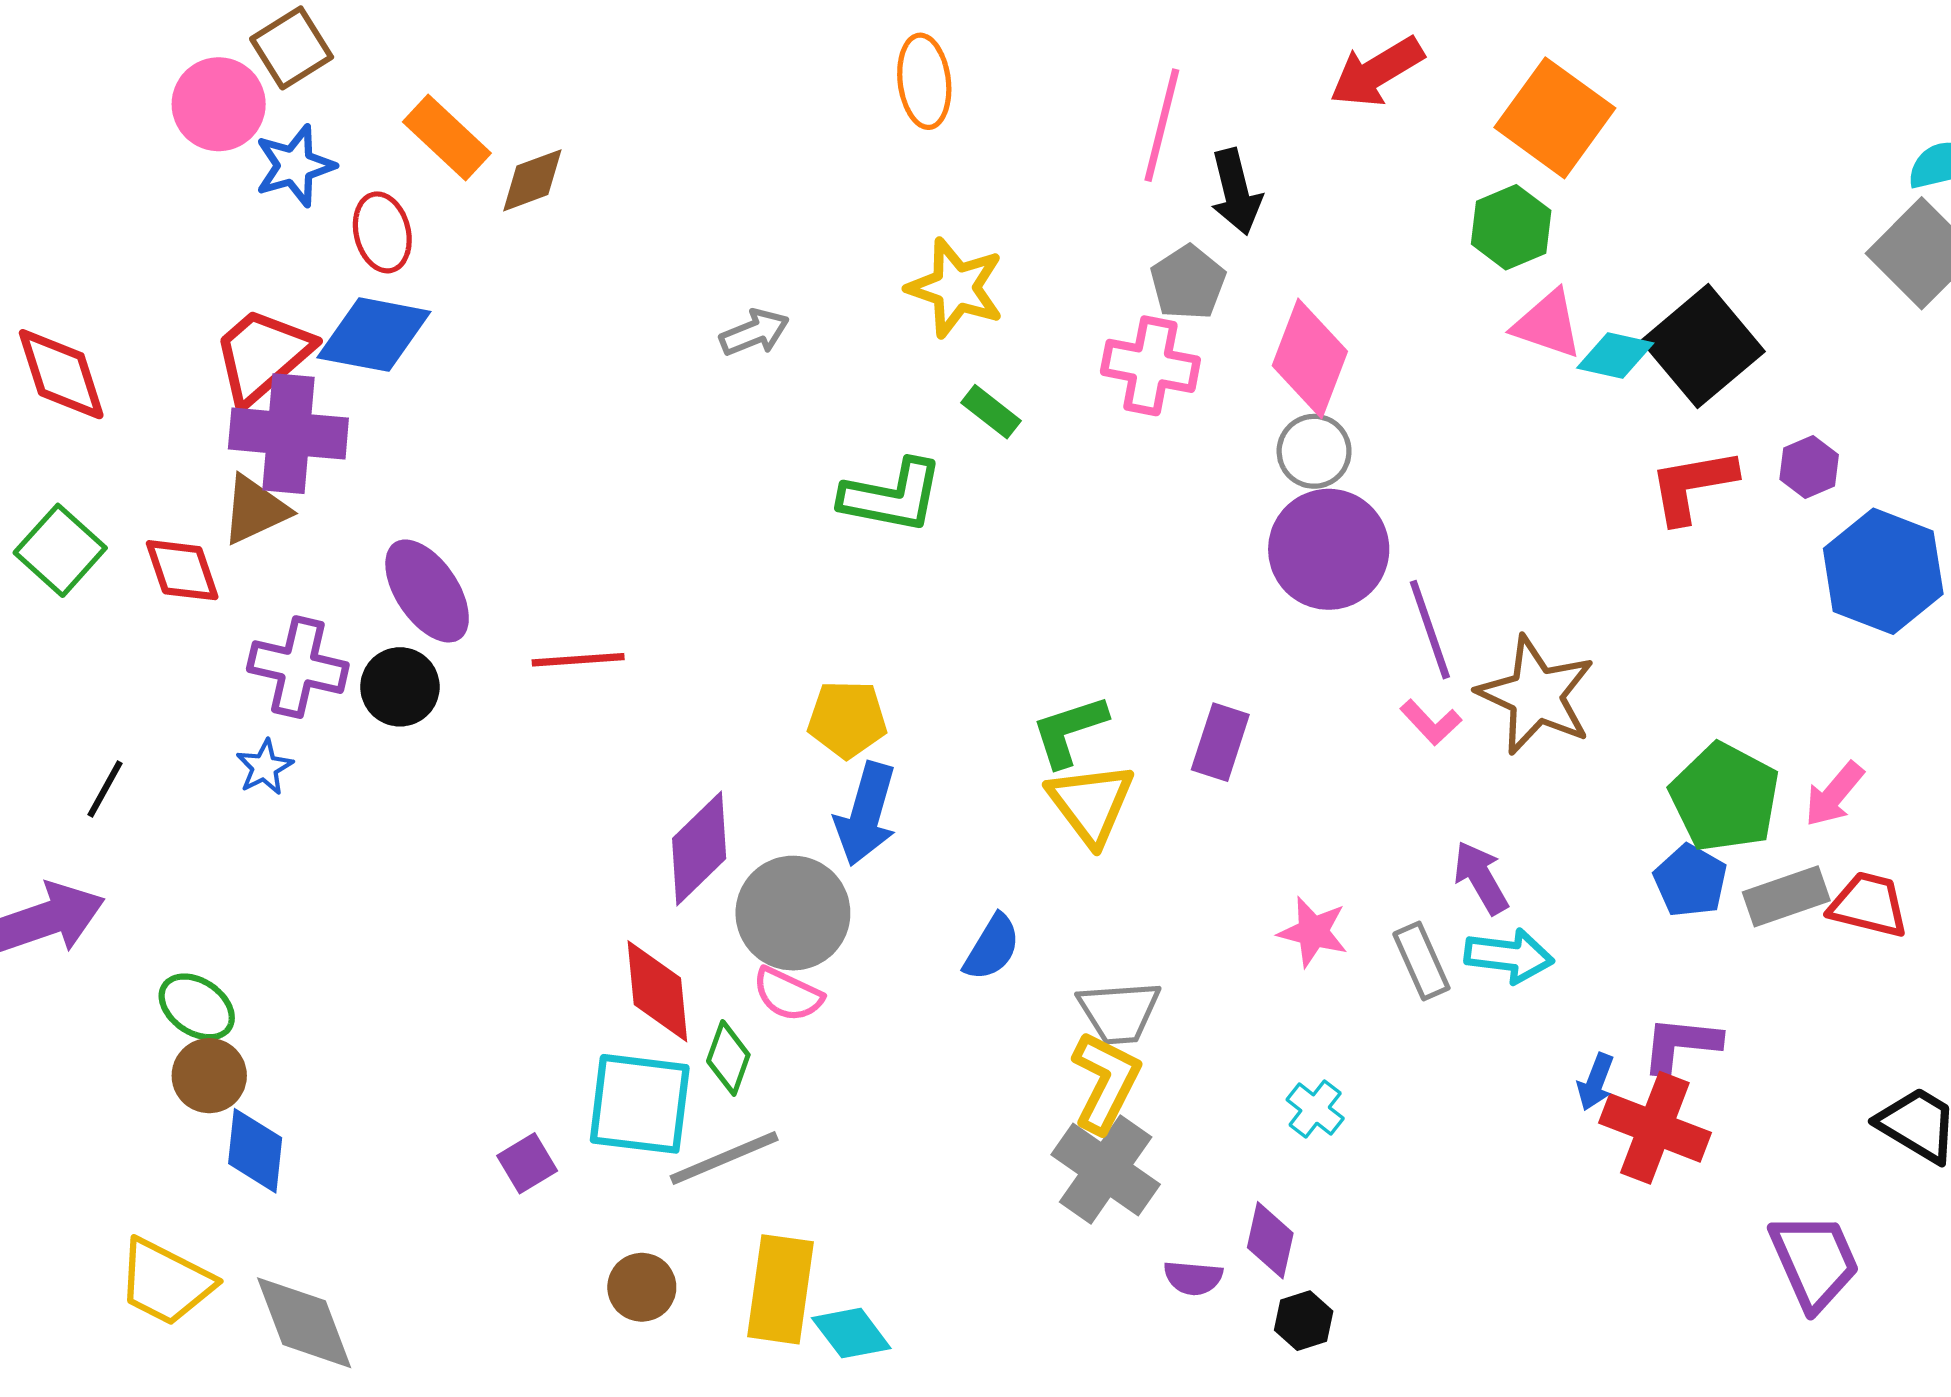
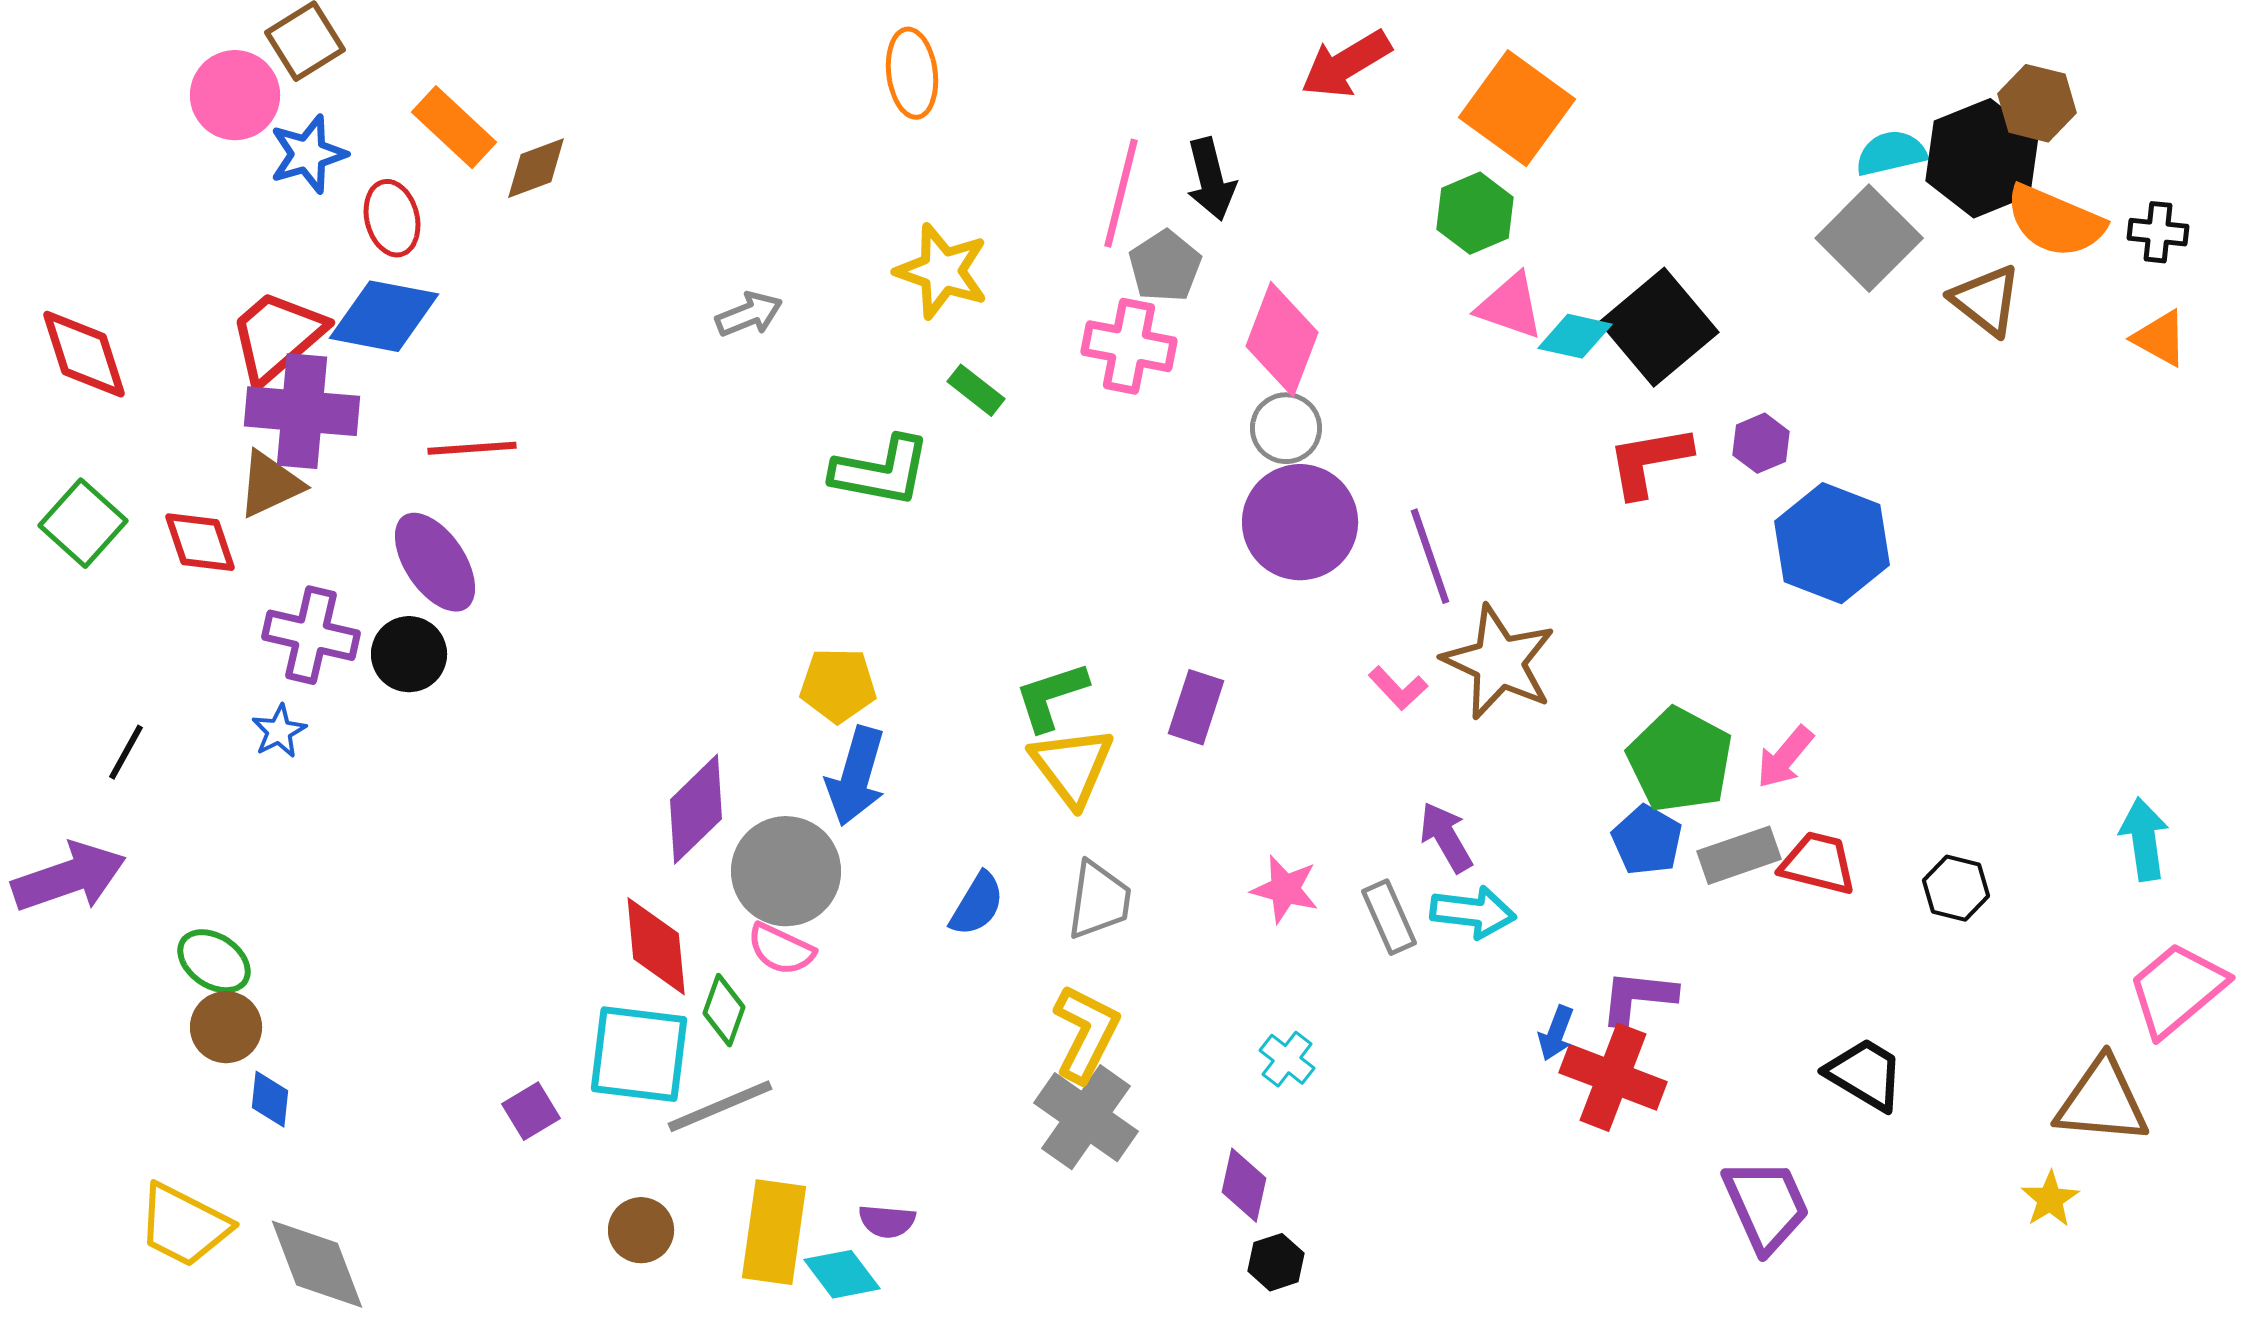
pink line: (1162, 125) -> (1121, 193), moved
purple line: (1430, 630) -> (1430, 556), moved
red line: (578, 660) -> (472, 448), moved
gray trapezoid: (1119, 1012) -> (1099, 900), moved, turned -78
blue diamond: (255, 1151) -> (270, 1099), size x0.7
purple semicircle: (1193, 1278) -> (887, 1221), moved

